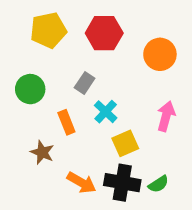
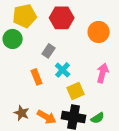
green circle: (30, 89) -> (13, 39), moved
brown star: (42, 152) -> (22, 113), moved

